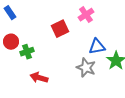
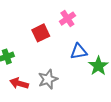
gray star: (86, 68) -> (48, 79), moved, turned 30

